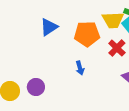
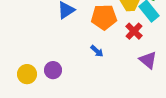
blue arrow: (80, 68) -> (97, 51), turned -32

